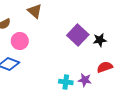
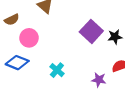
cyan cross: (66, 82) -> (57, 70), moved, turned 32

